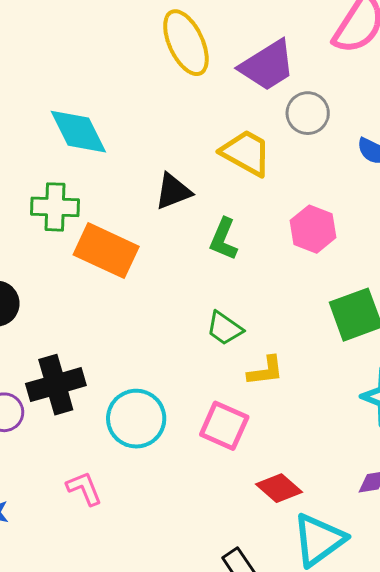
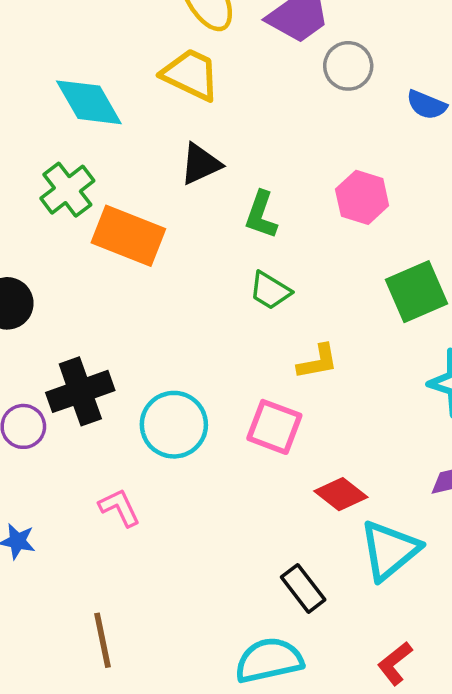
yellow trapezoid: (246, 153) -> (191, 74), moved
green cross: (55, 207) -> (67, 190), turned -36
green trapezoid: (225, 328) -> (270, 291), moved

